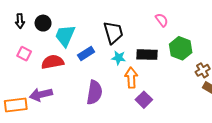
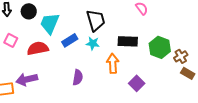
green hexagon: (181, 48) -> (160, 47), moved
cyan star: (119, 58) -> (93, 43), moved
purple semicircle: (94, 92) -> (78, 77), size x0.7
purple square: (144, 100) -> (137, 83), moved

